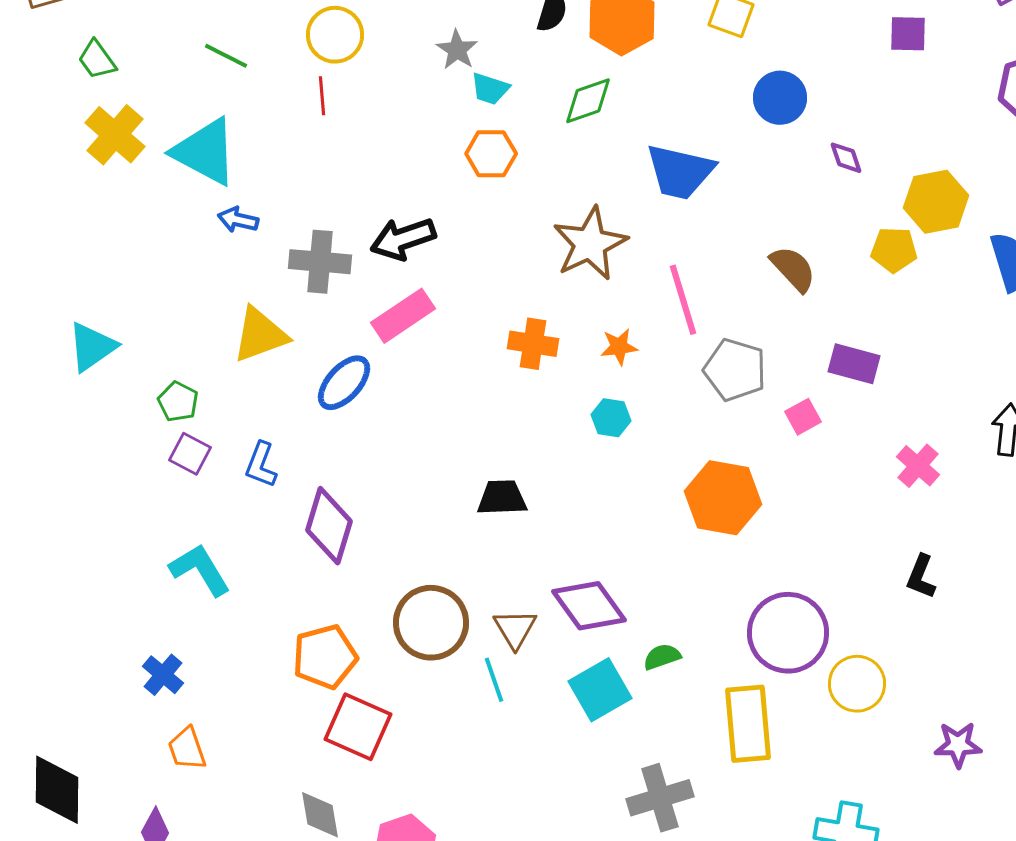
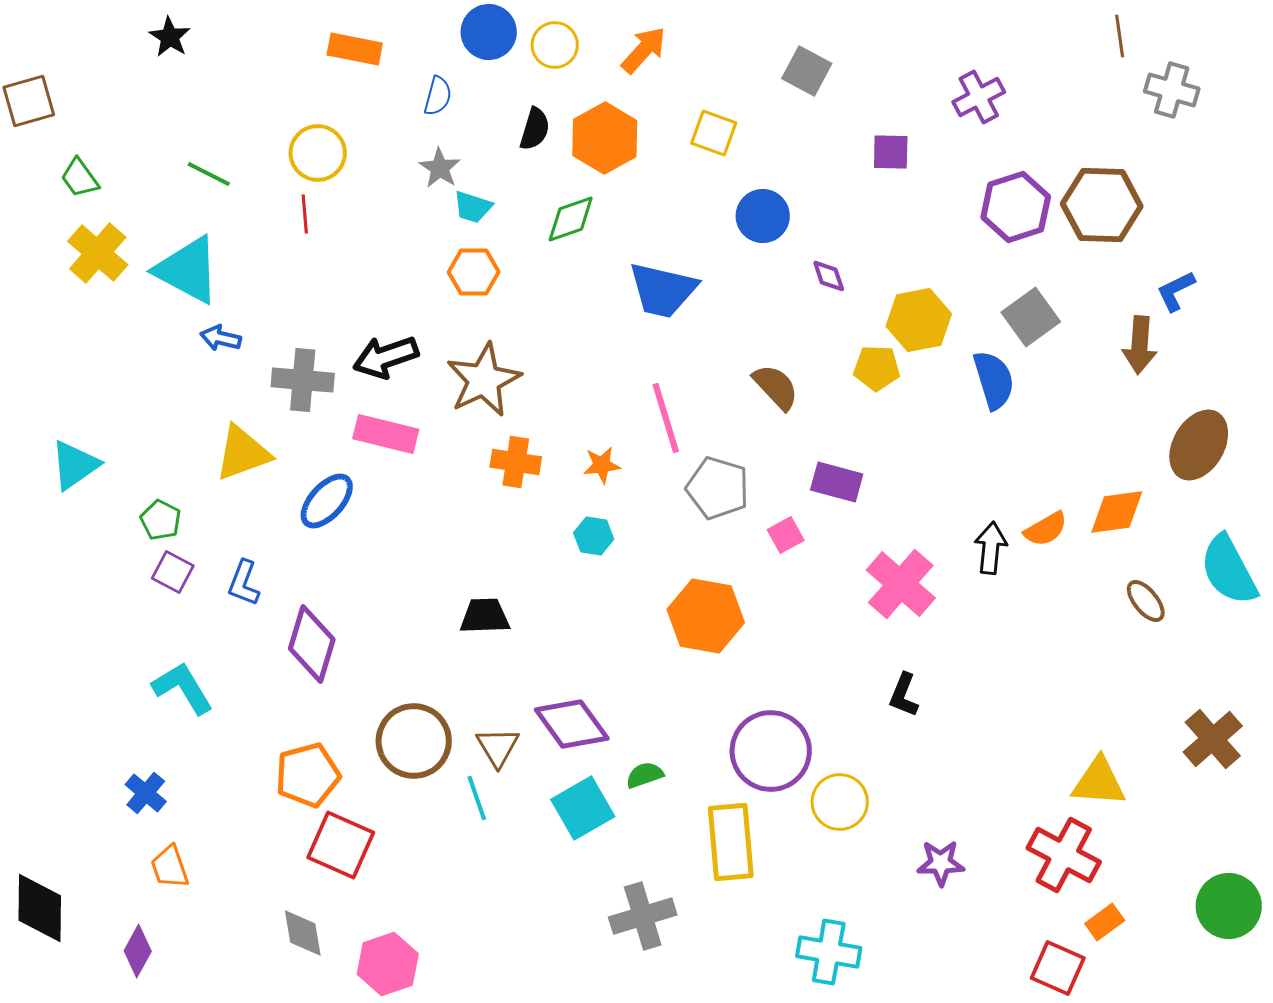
brown star: (590, 244) -> (484, 380), moved
pink rectangle: (403, 316) -> (386, 434), turned 48
pink cross: (918, 466) -> (901, 584), size x1.6

